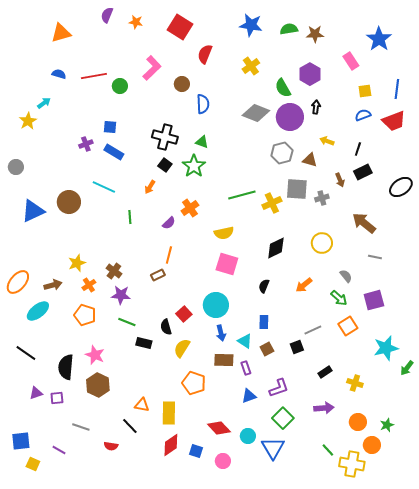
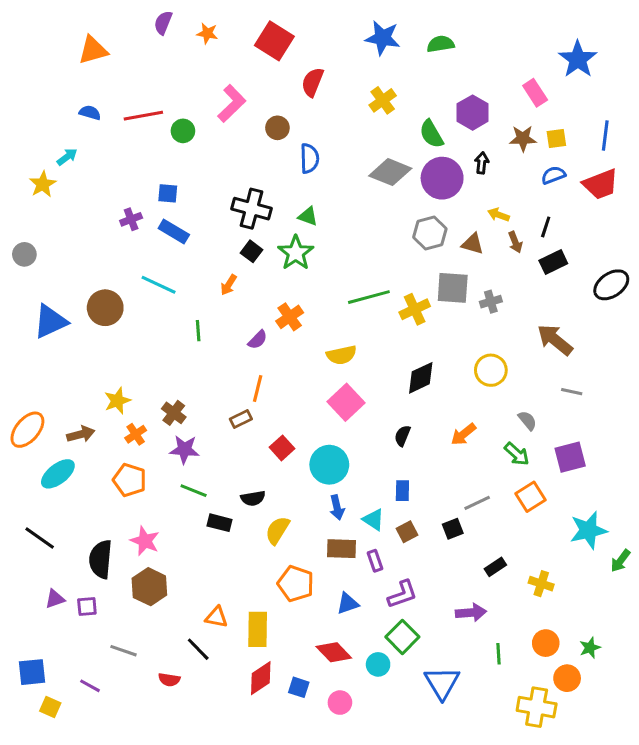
brown star: (315, 34) -> (523, 139), moved
brown arrow: (340, 180) -> (515, 242), moved
pink square: (227, 264) -> (346, 402), turned 30
red square: (184, 314) -> (282, 448), moved
black semicircle: (166, 327) -> (253, 498), turned -84
purple L-shape: (279, 388) -> (402, 594), moved
blue triangle: (249, 396) -> (348, 603), moved
purple arrow: (324, 408) -> (471, 613), moved
green square: (283, 418) -> (402, 637), moved
blue triangle: (273, 448) -> (442, 683), moved
green line: (328, 450) -> (498, 654), moved, turned 40

